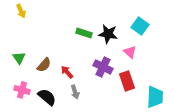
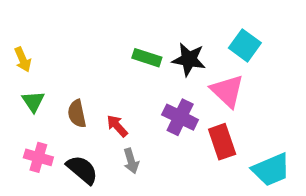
yellow arrow: (21, 11) -> (23, 59), moved
pink triangle: (130, 52) -> (227, 91), size x1.5
brown semicircle: (44, 65) -> (77, 114), turned 126
cyan trapezoid: (155, 97) -> (271, 170), turned 65

